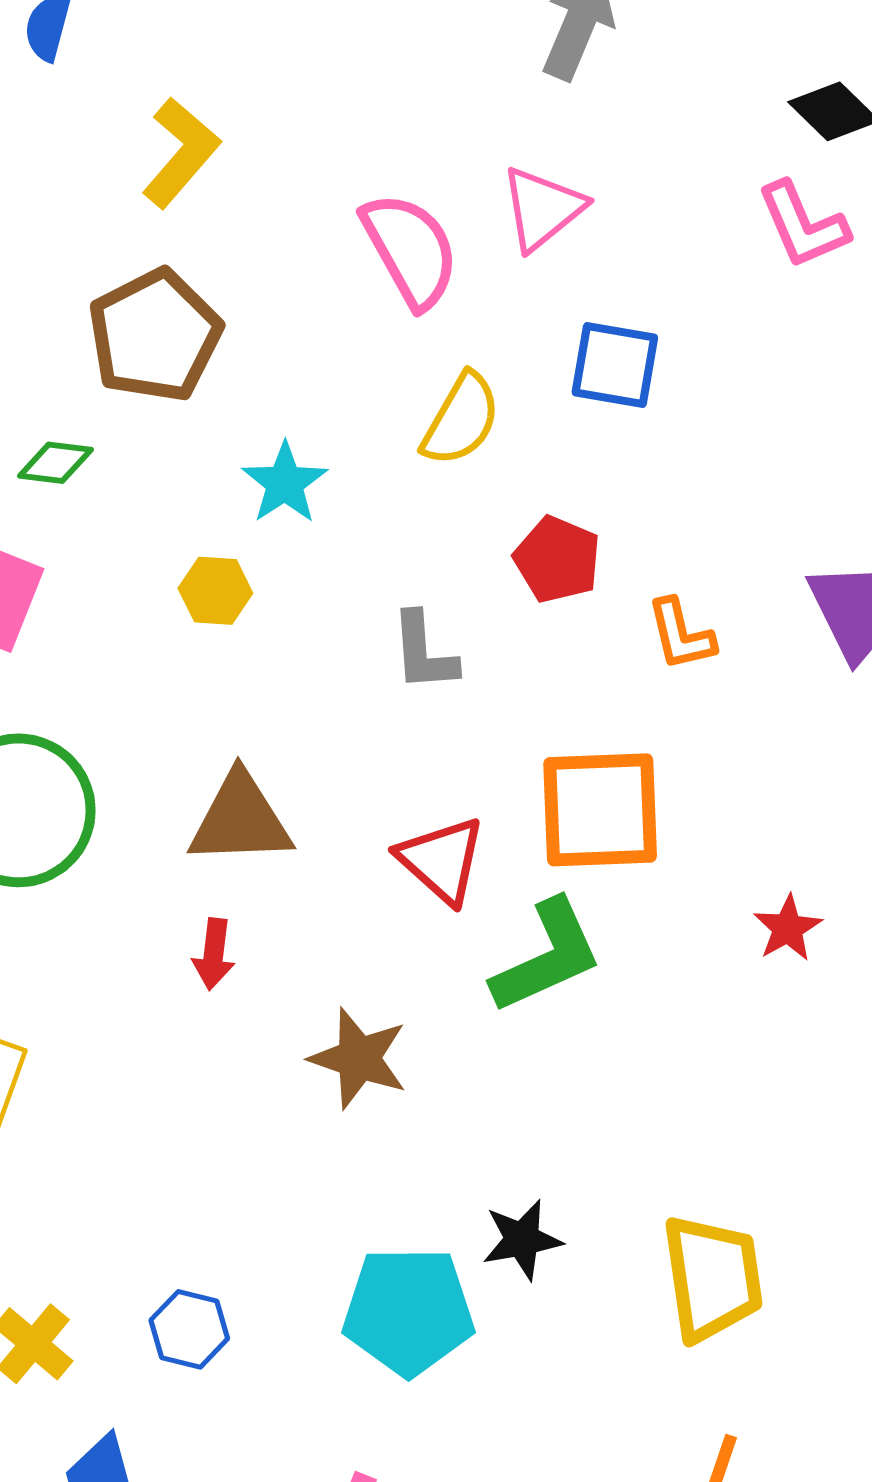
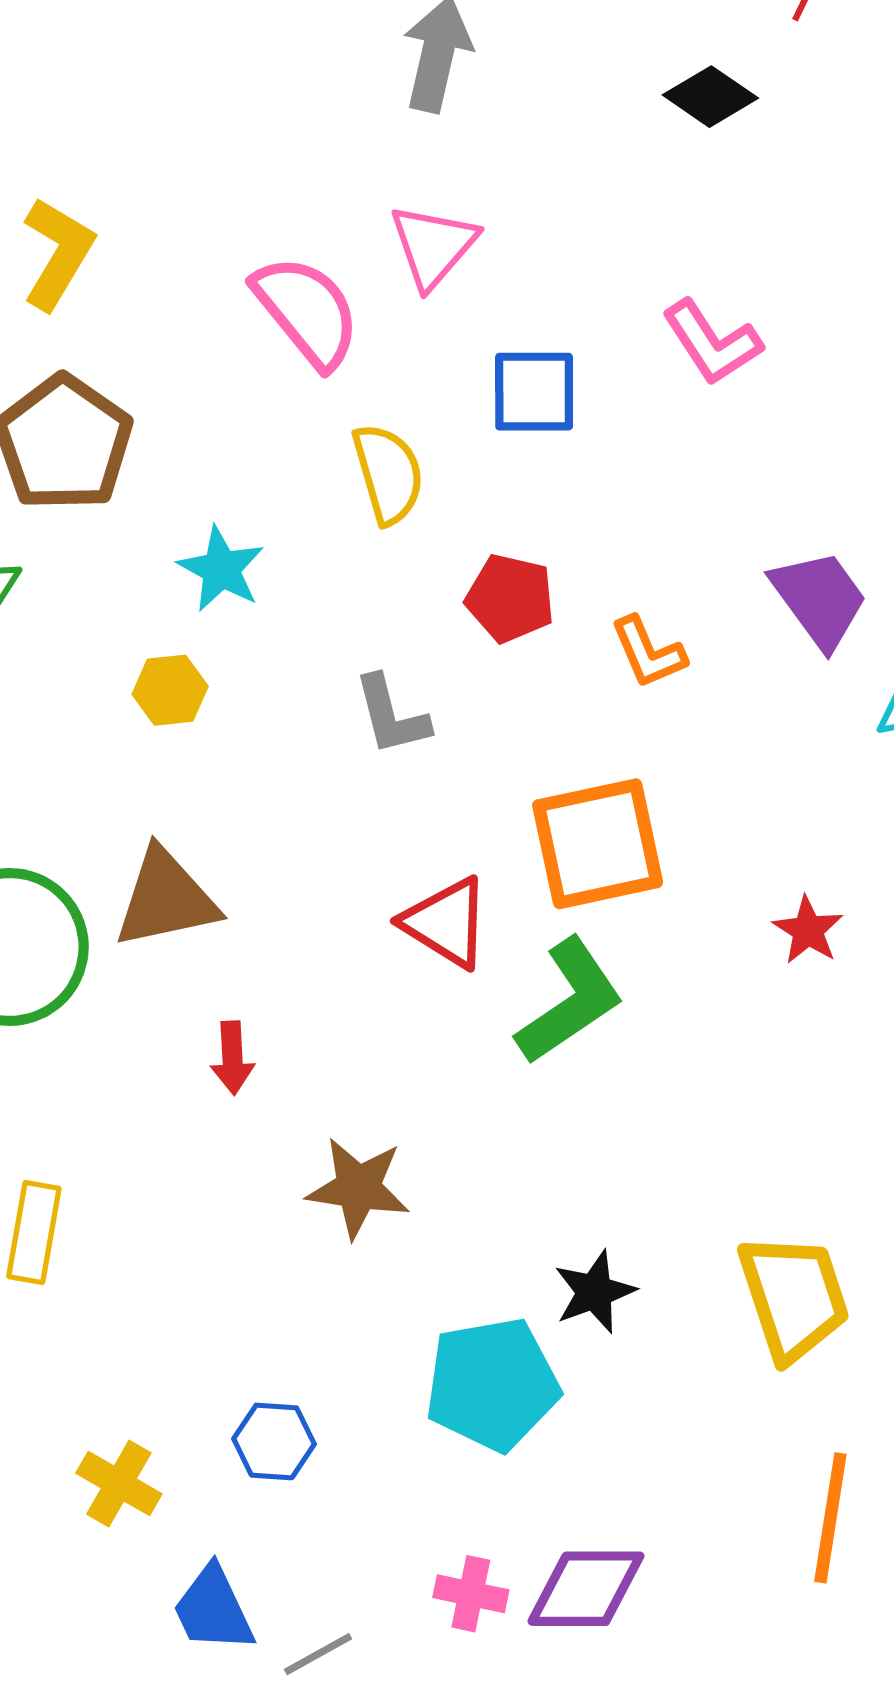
pink L-shape: (803, 225) -> (712, 343), moved
yellow semicircle: (461, 420) -> (388, 474), turned -36
brown triangle: (240, 819) -> (166, 899), moved
brown star: (359, 1058) -> (358, 1188), moved

